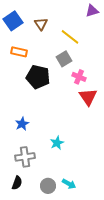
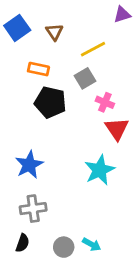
yellow line: (70, 37) -> (93, 49), turned -66
orange rectangle: (19, 52) -> (38, 69), moved
blue star: (22, 124) -> (29, 165), size x1.5
cyan star: (57, 143) -> (100, 170), moved, size x1.6

